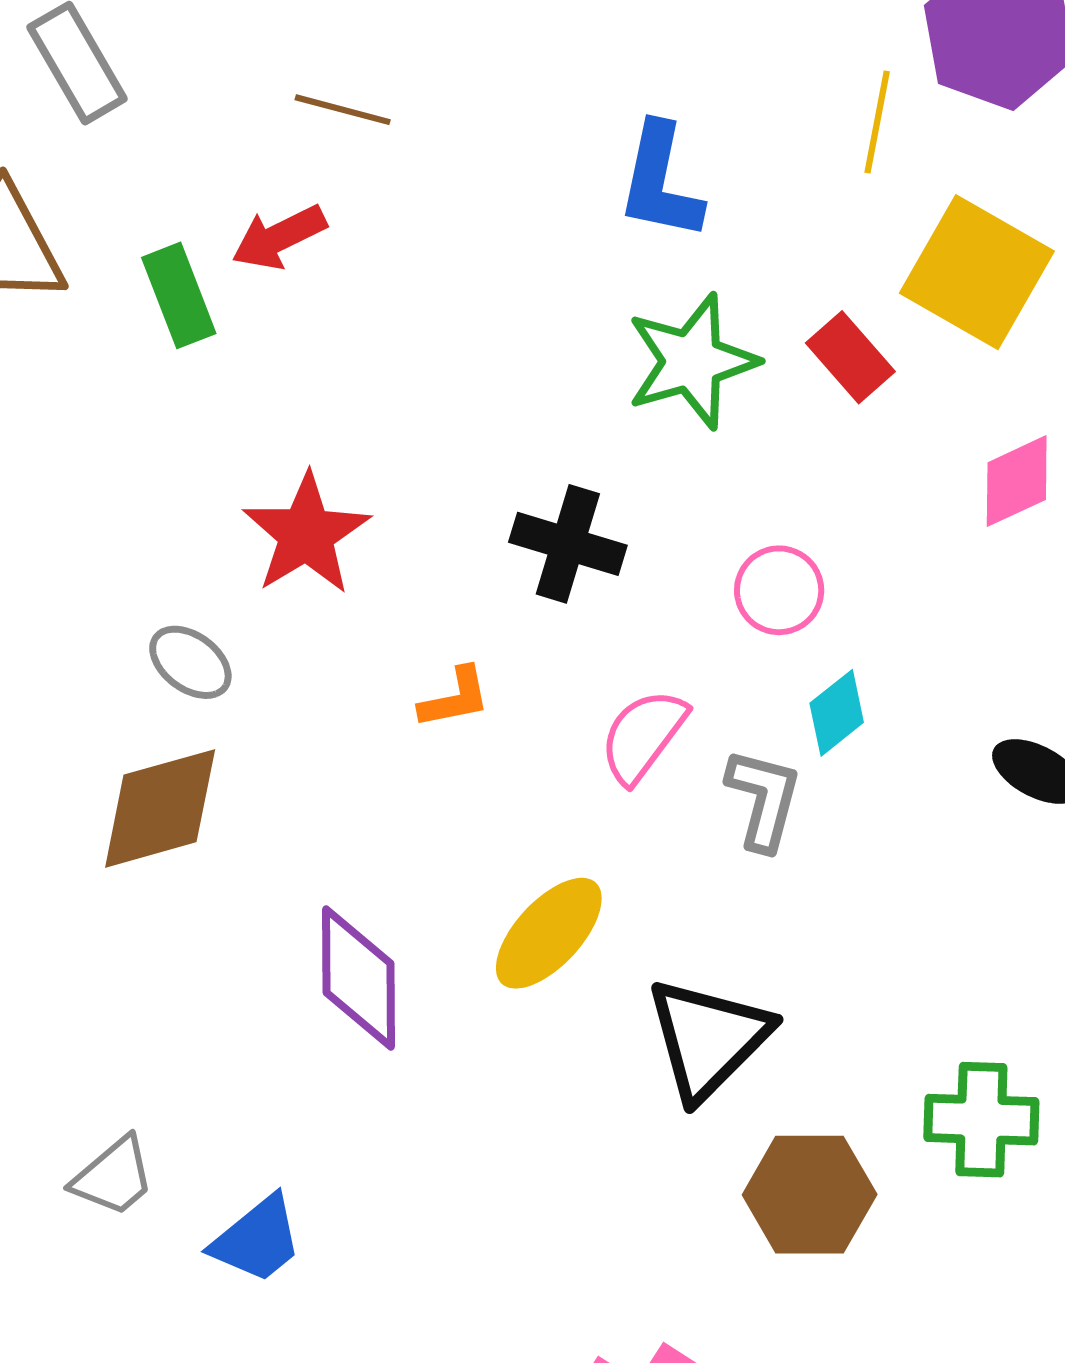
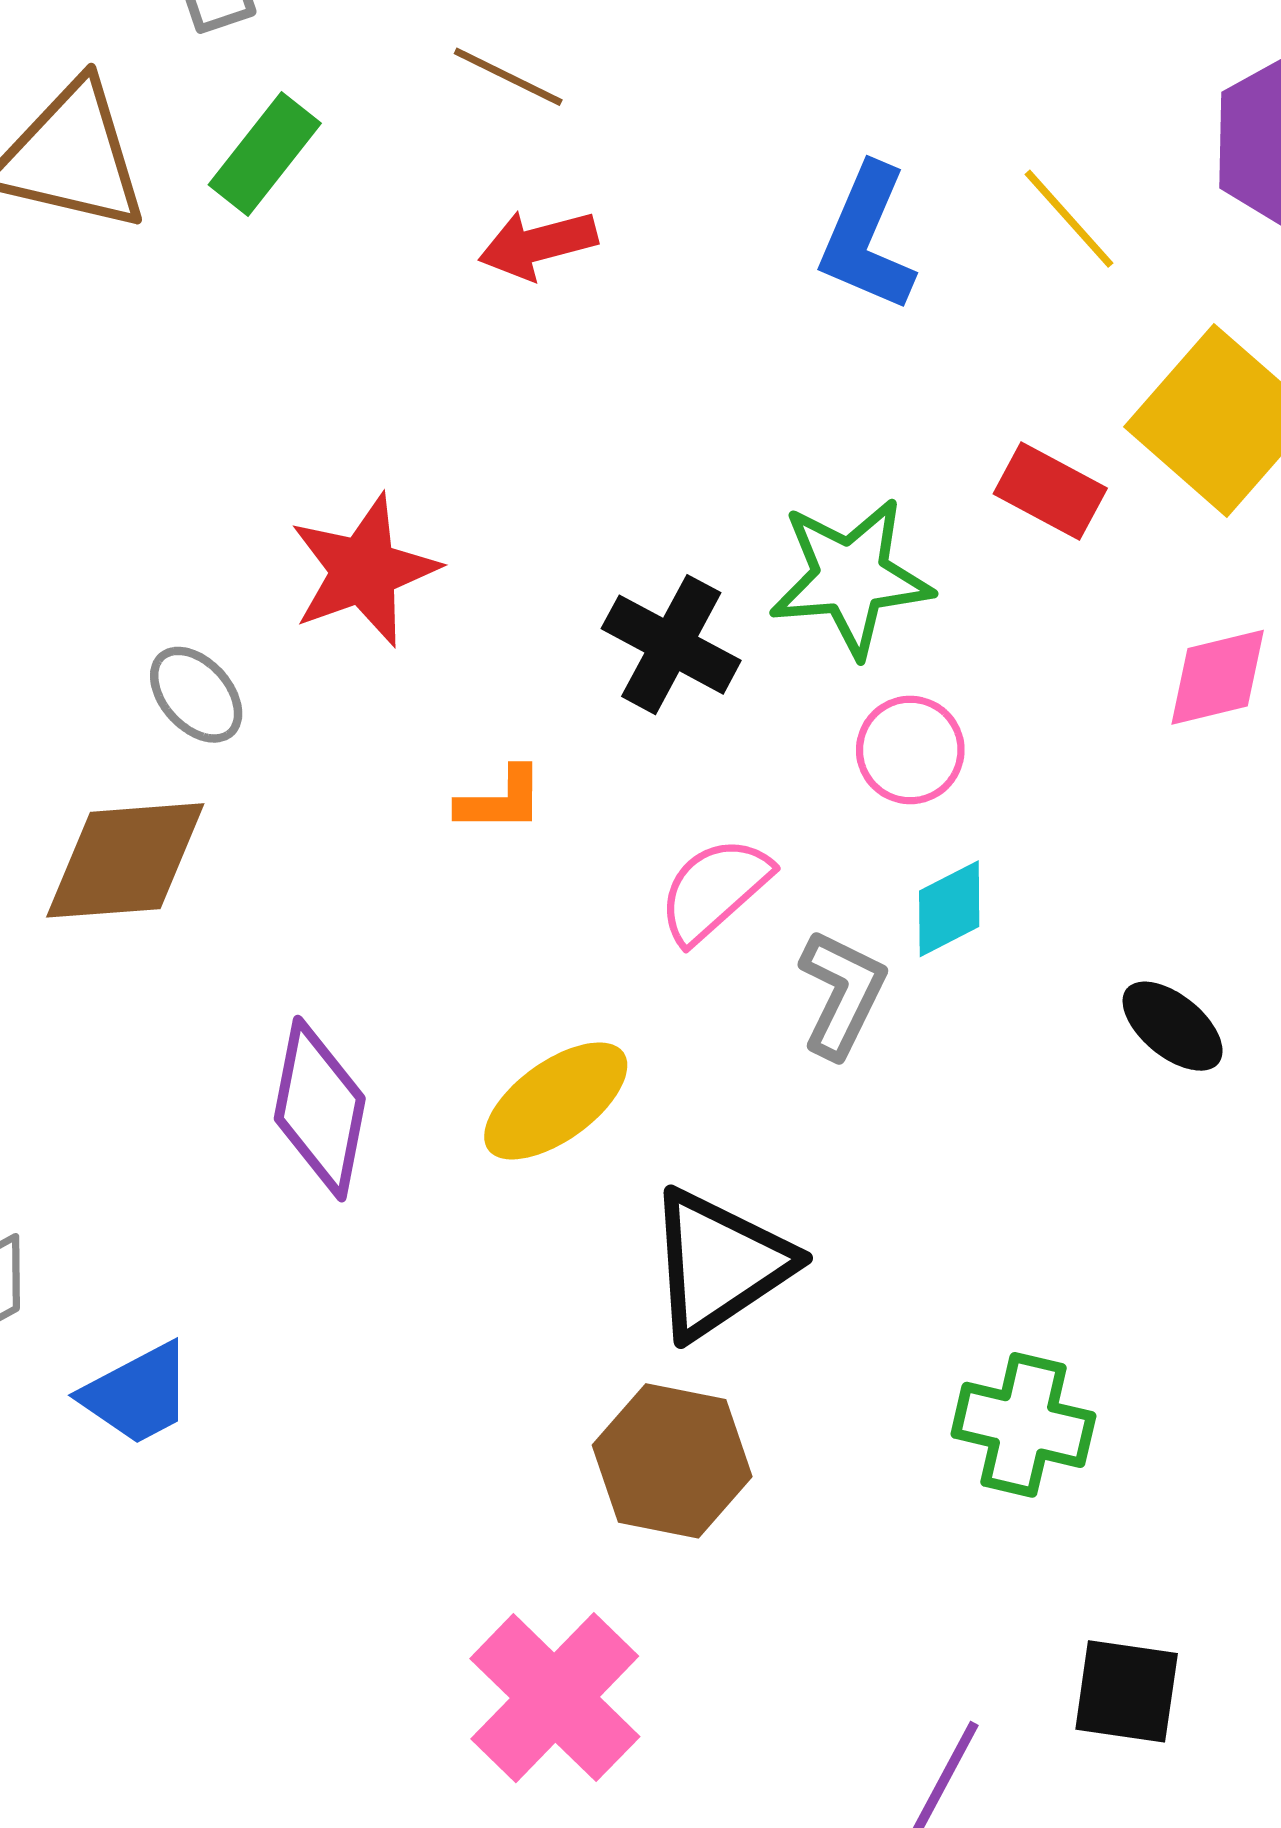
yellow line: (877, 122) -> (1069, 219), moved, turned -64
red arrow: (279, 237) -> (538, 244), moved
green rectangle: (179, 295) -> (265, 154), moved, turned 48
red rectangle: (850, 357) -> (1050, 491), turned -32
green star: (692, 361) -> (851, 577), moved
brown hexagon: (810, 1195) -> (672, 1461), moved

